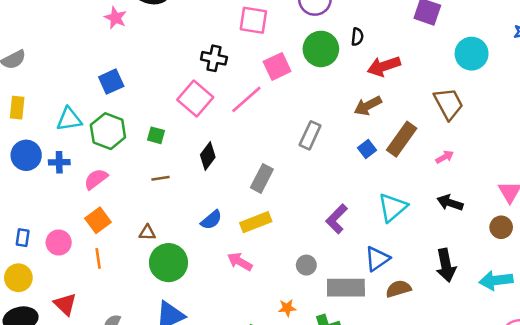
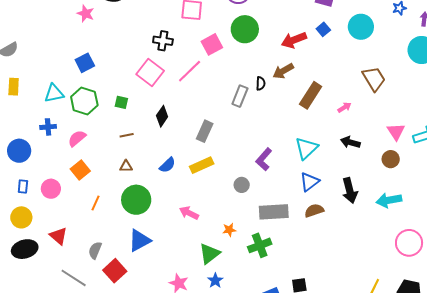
black semicircle: (357, 37) -> (261, 83), moved
brown trapezoid: (449, 104) -> (374, 79), moved
blue square: (367, 149) -> (323, 29), moved
blue circle: (26, 155) -> (19, 151), moved
brown triangle: (147, 233) -> (126, 166), moved
orange line: (98, 258) -> (96, 203), moved, turned 35
blue triangle: (377, 259) -> (309, 182), moved
pink arrow: (240, 262) -> (189, 213), moved
gray circle: (306, 265) -> (242, 185), moved

